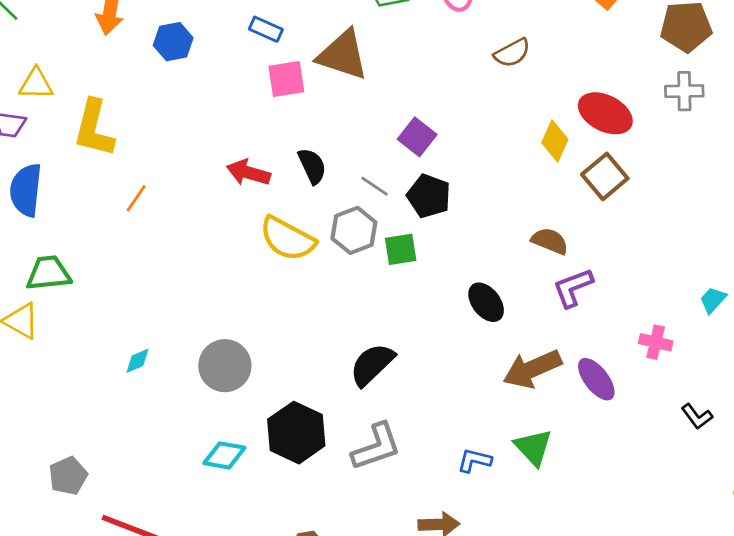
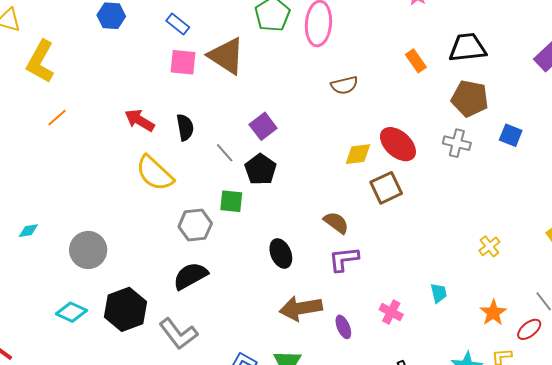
yellow diamond: (555, 141) -> (358, 154), turned 44
gray hexagon: (354, 230) -> (195, 225), moved
cyan trapezoid: (713, 300) -> (439, 293), turned 110
purple ellipse: (596, 379) -> (343, 327), size x0.7
gray L-shape: (376, 447) -> (178, 334), turned 57

